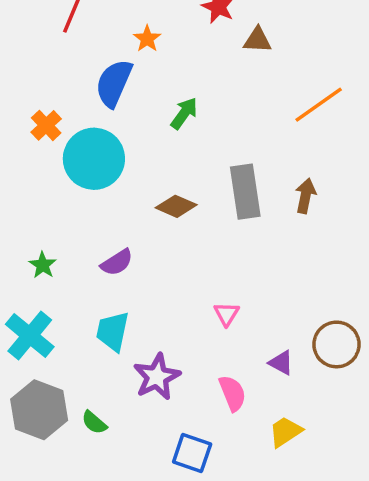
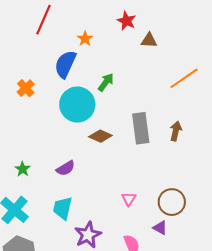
cyan circle: (94, 159) -> (77, 105), moved
brown circle: (336, 344) -> (172, 202), moved

